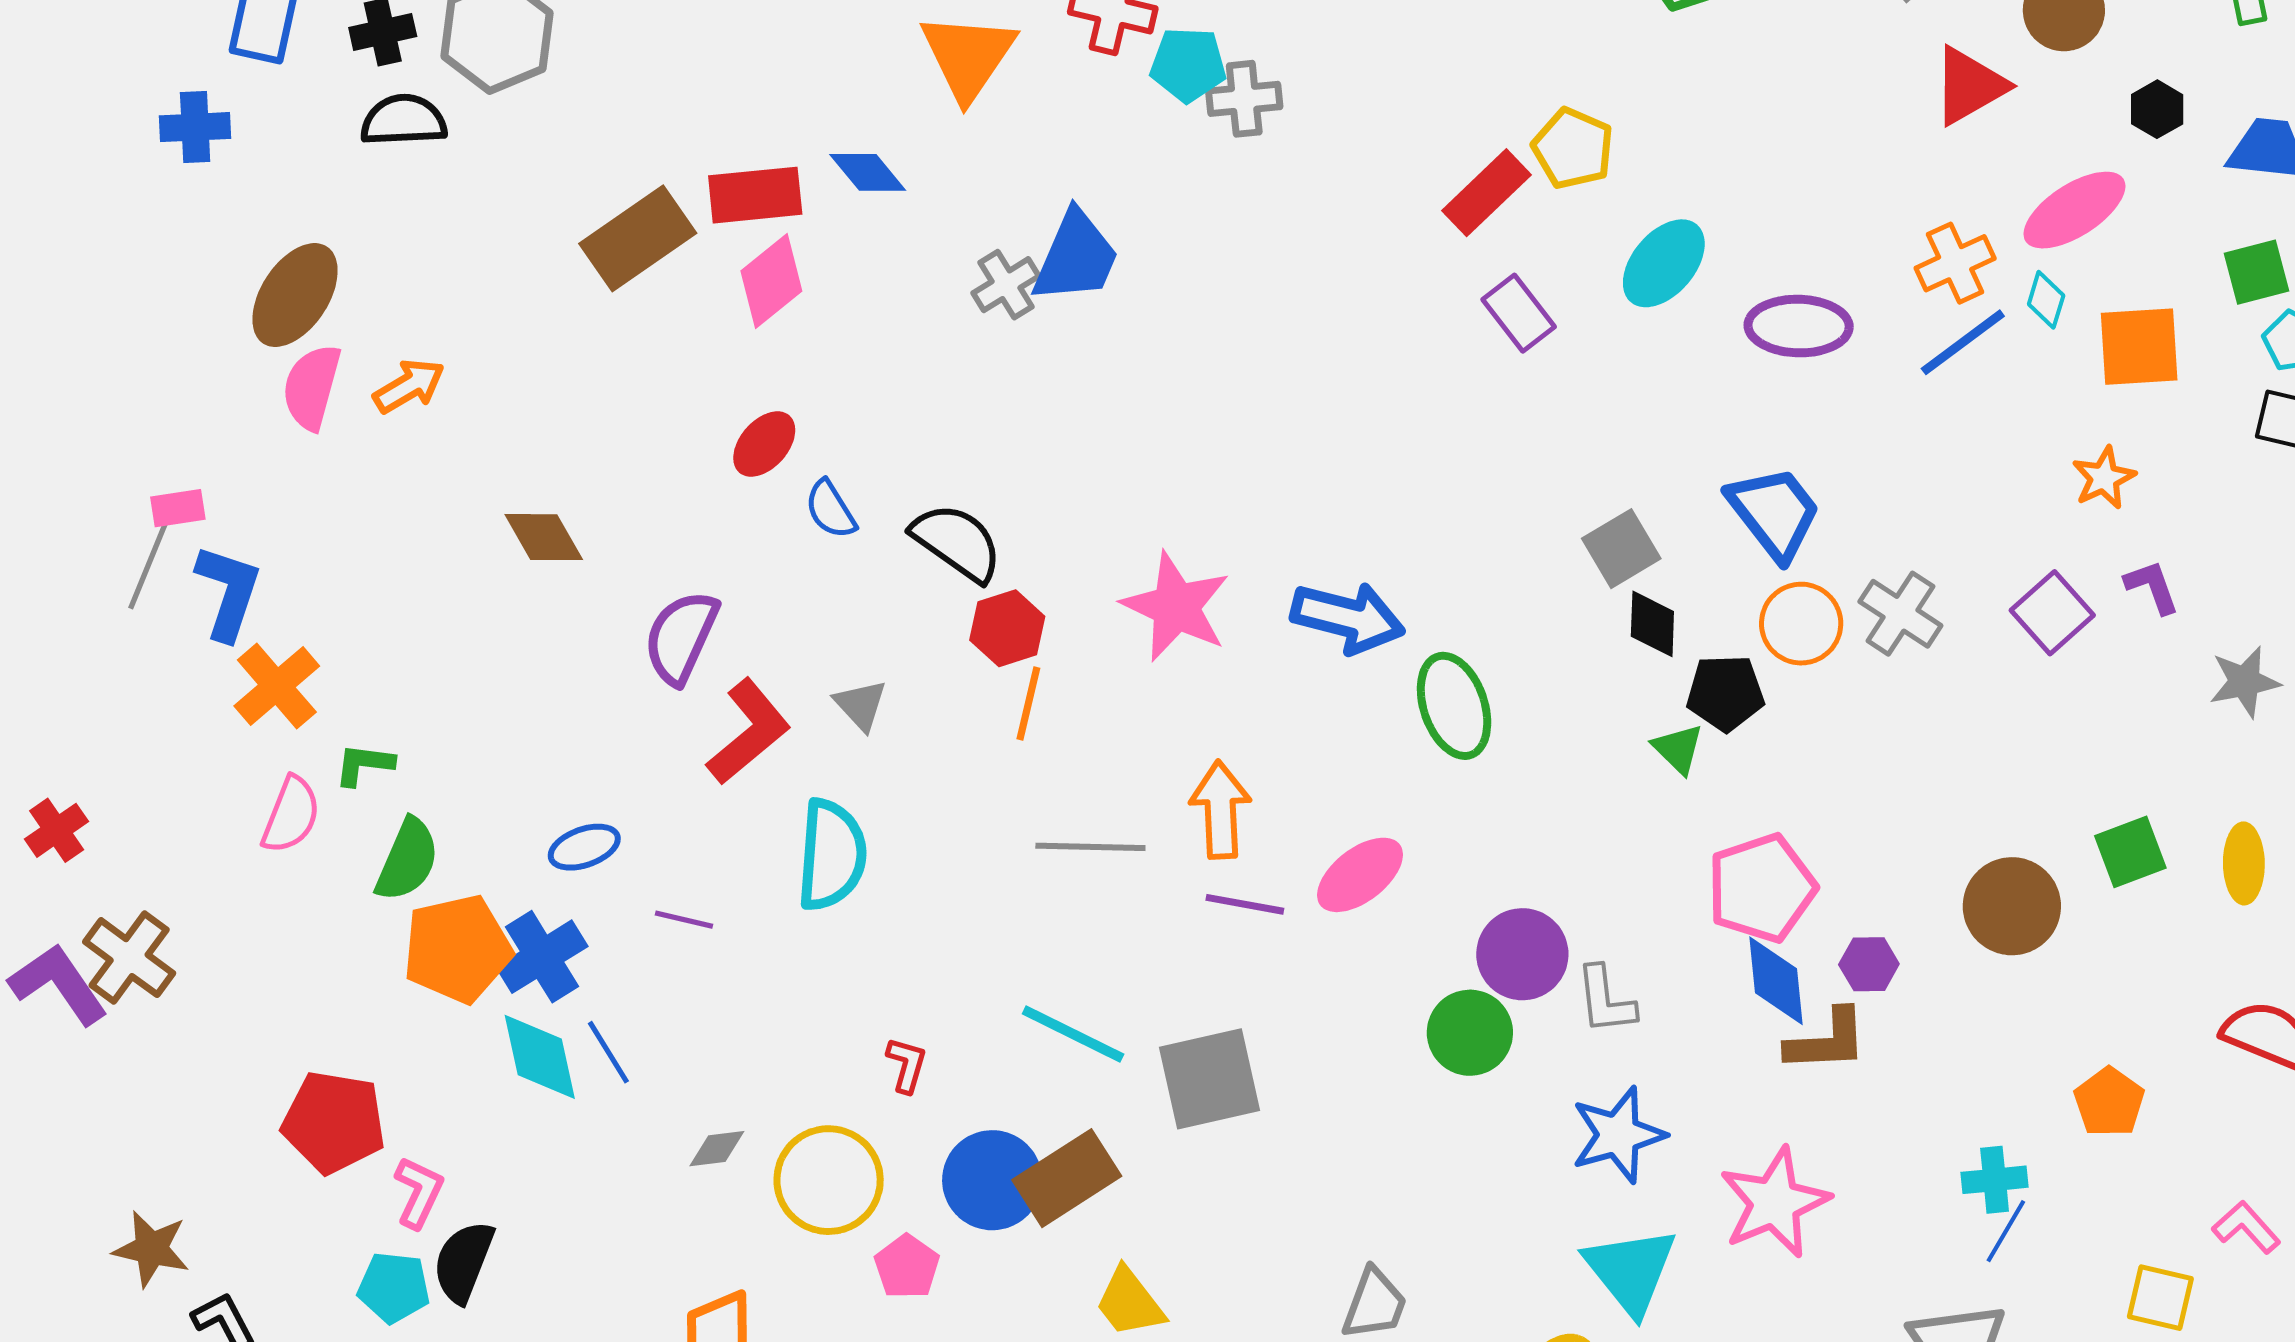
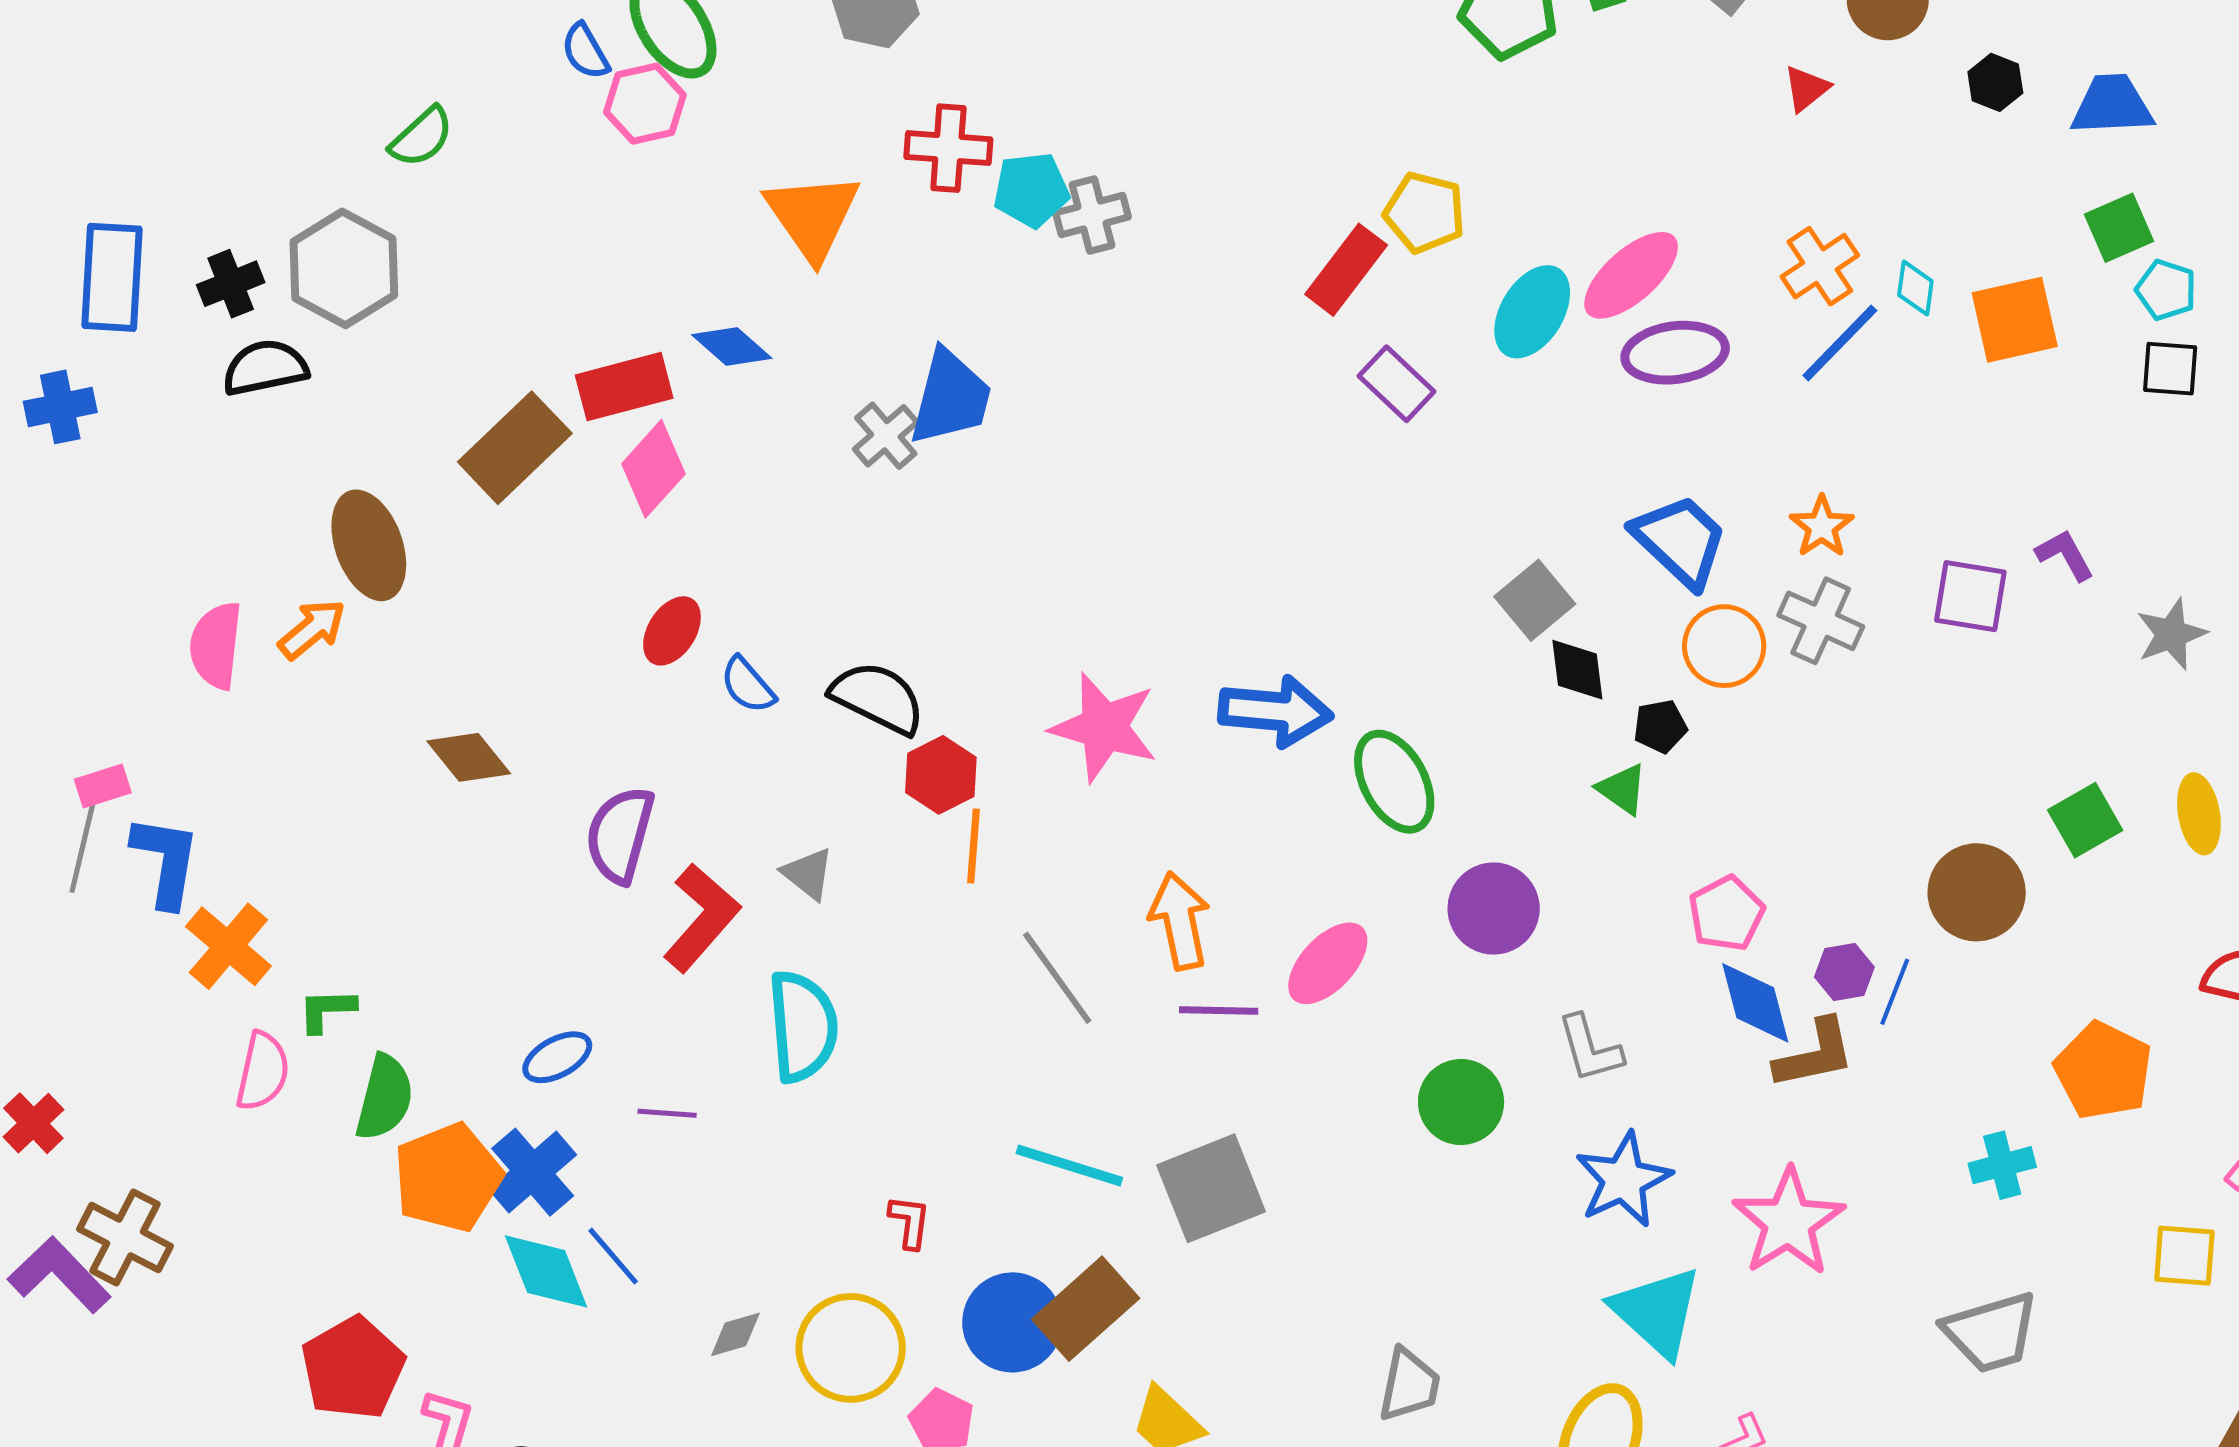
red triangle: (1969, 86) -> (1806, 89), size x0.6
pink ellipse: (2074, 210) -> (1631, 275), moved
brown ellipse: (295, 295) -> (369, 545), moved, turned -44
orange star: (2104, 478) -> (1822, 527), moved
purple square: (2052, 613) -> (1970, 596), turned -30
black pentagon: (1725, 693) -> (1660, 726), size x0.7
gray line: (1090, 847) -> (1057, 978), turned 62
pink pentagon: (1762, 888) -> (1726, 913), size x0.7
purple circle: (1522, 954) -> (1494, 909), moved
orange pentagon: (2109, 1102) -> (2103, 1070), size x1.4
red pentagon: (334, 1122) -> (353, 1368), turned -30
blue line: (2006, 1231) -> (1895, 992), moved

